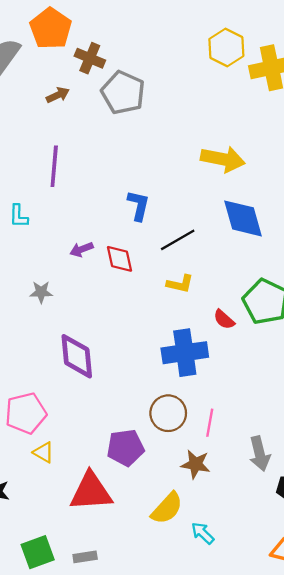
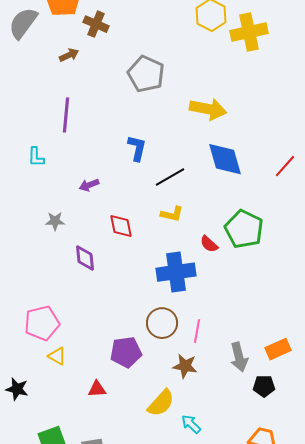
gray pentagon: (123, 93) -> (146, 74), moved
red diamond: (120, 259) -> (121, 226), moved
purple diamond: (77, 356) -> (85, 258), moved, size x0.7
red triangle: (91, 492) -> (97, 389), size x0.5

